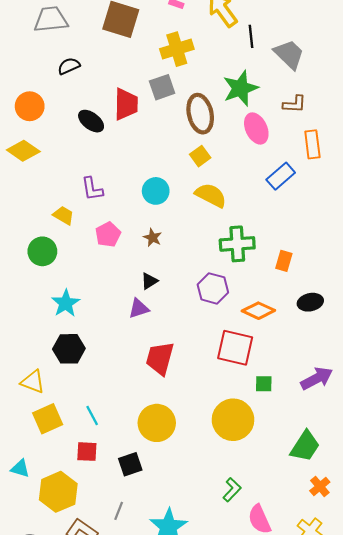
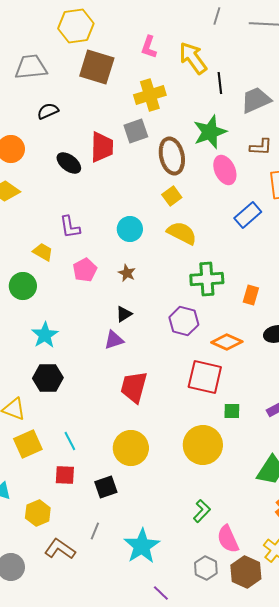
gray trapezoid: (289, 54) -> (256, 100), turned -68
yellow hexagon: (58, 492) -> (38, 513), size x0.7

